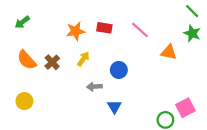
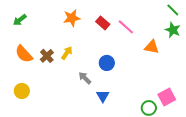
red rectangle: (104, 28) -> (103, 23), moved, turned 32
orange star: (76, 31) -> (72, 18), moved
yellow arrow: (83, 59) -> (67, 53), moved
gray arrow: (94, 87) -> (85, 78), turned 48

